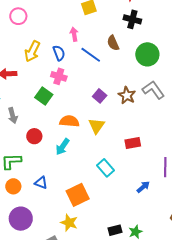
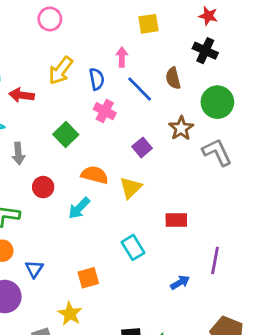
pink cross: (59, 76) -> (105, 111), moved
brown star: (127, 95) -> (181, 128), moved
blue triangle: (41, 183) -> (34, 269), moved, turned 32
orange square: (78, 195) -> (88, 278), size x0.7

